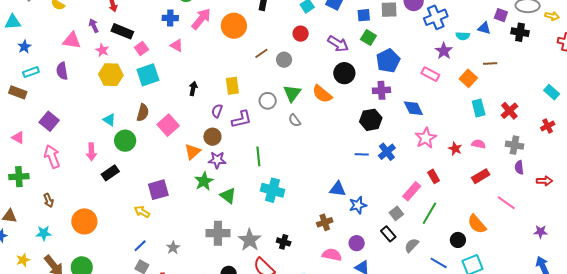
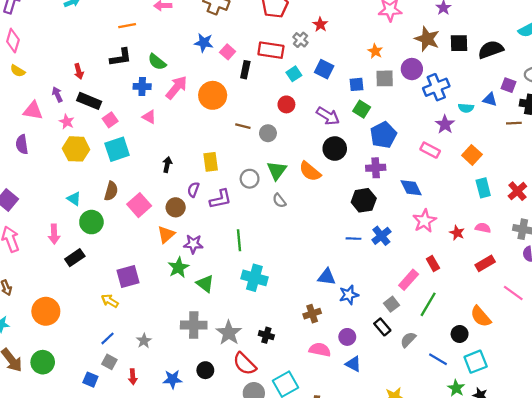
brown line: (261, 53) -> (243, 126), turned 48
brown line: (490, 64) -> (514, 123), moved
brown circle: (212, 137) -> (176, 207), moved

